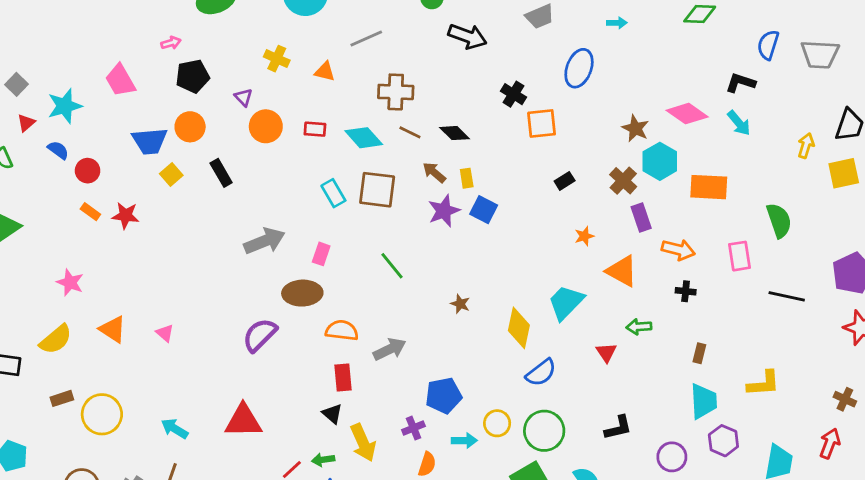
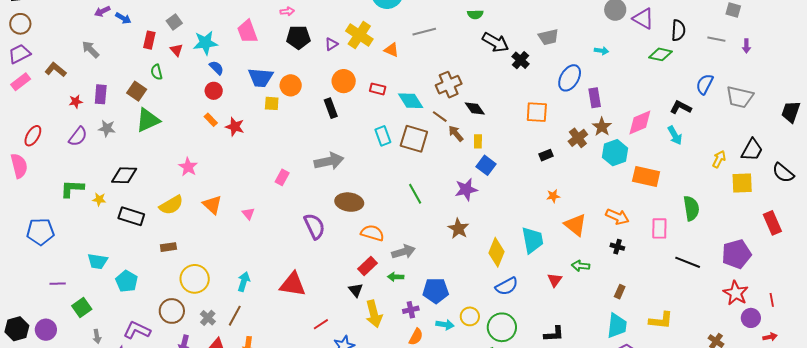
yellow cross: (277, 59) -> (359, 35), size x1.5
brown cross: (396, 92) -> (449, 85), moved, turned -35
black cross: (513, 94) -> (520, 60), moved
purple triangle: (244, 97) -> (331, 44), moved, turned 32
pink diamond: (687, 114) -> (640, 123), turned -68
red triangle: (26, 123) -> (176, 50), turned -40
orange circle: (190, 127) -> (291, 85), moved
brown line: (410, 132) -> (440, 117), moved
blue semicircle: (58, 150) -> (217, 68), moved
black rectangle: (221, 173) -> (331, 108), moved
yellow square: (171, 174) -> (272, 103), turned 35
brown cross: (623, 181) -> (578, 138), moved
purple star: (444, 211) -> (466, 189), moved
purple rectangle: (641, 218) -> (595, 98), moved
pink rectangle: (321, 254) -> (282, 177), moved
cyan trapezoid: (566, 302) -> (532, 240), turned 116
brown star: (460, 304) -> (458, 228), size x1.5
purple semicircle: (260, 335) -> (314, 226), turned 100
red rectangle: (343, 377) -> (368, 266), turned 42
yellow circle: (102, 414) -> (195, 279), moved
cyan arrow: (175, 429) -> (244, 282), turned 66
green arrow: (323, 460) -> (396, 277), moved

